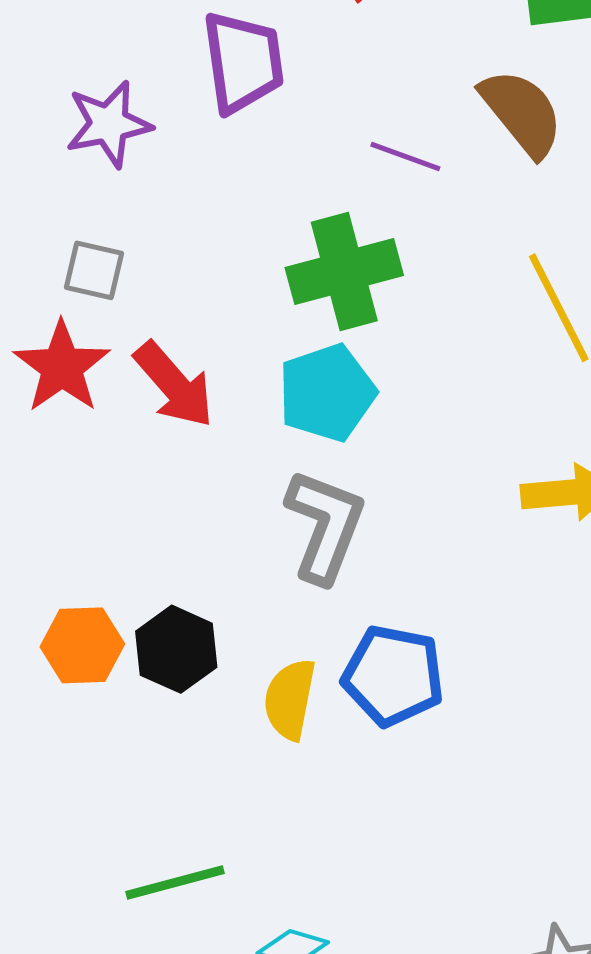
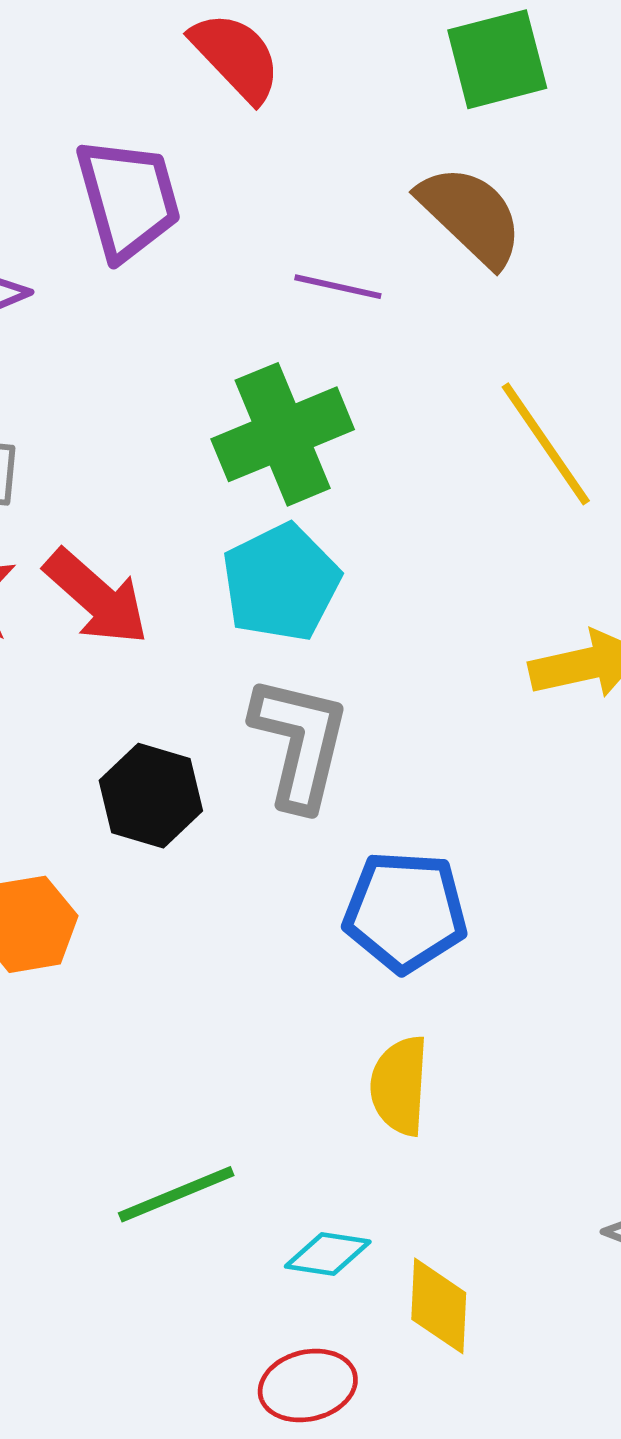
black hexagon: (176, 649) -> (151, 796), moved
yellow semicircle: (290, 699) -> (400, 1086), moved

